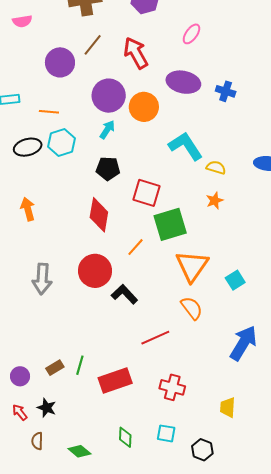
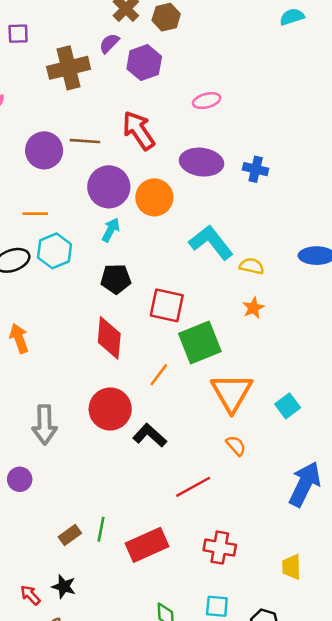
pink ellipse: (191, 34) -> (207, 101), turned 45
brown line: (93, 45) -> (85, 141), moved, turned 60
orange semicircle: (192, 308) -> (236, 446), size x0.7
purple circle: (20, 376) -> (20, 479), moved

